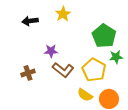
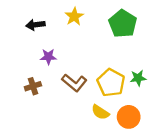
green pentagon: (104, 36) -> (123, 24), moved
purple star: (51, 51) -> (48, 57), moved
green star: (116, 57) -> (138, 78), moved

